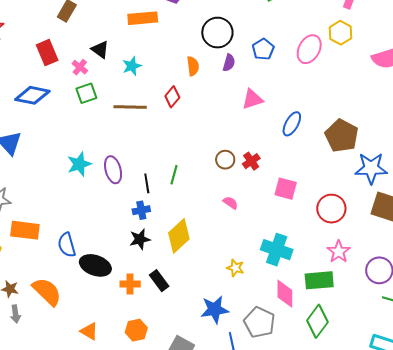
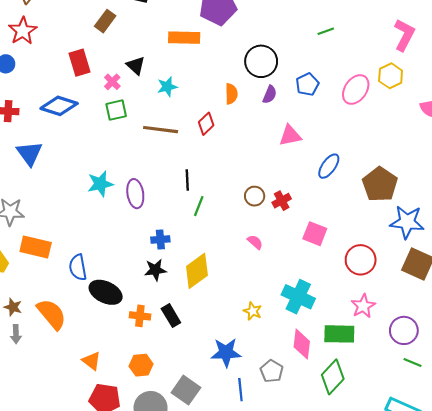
black line: (147, 183) -> (187, 180), moved
gray pentagon: (259, 322) -> (272, 371), size x0.7

